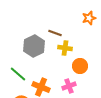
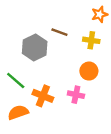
yellow cross: (65, 48) -> (91, 40), moved
pink cross: (69, 86) -> (76, 95), turned 32

